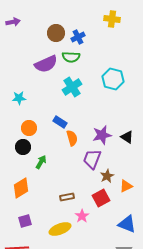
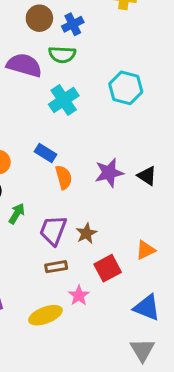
purple semicircle: (46, 64) -> (24, 65), turned -140
purple trapezoid: (92, 159) -> (53, 230), moved
brown star: (107, 176) -> (86, 233), moved

